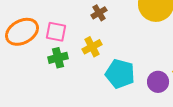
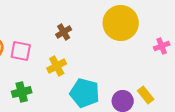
green cross: (58, 58) -> (22, 92), moved

